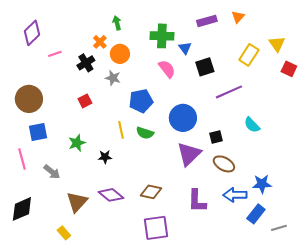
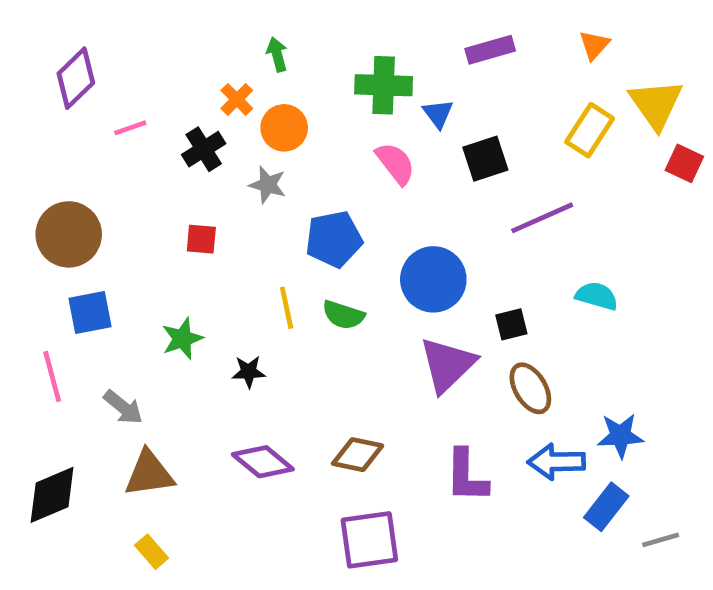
orange triangle: (238, 17) -> (594, 45), moved
yellow triangle: (277, 44) -> (656, 104), size x1.4
red square: (85, 101) -> (201, 239), turned 32
cyan semicircle: (252, 125) -> (597, 296), turned 150
brown ellipse: (224, 164) -> (530, 388), turned 30
brown triangle: (77, 202) -> (149, 474), moved, turned 40

